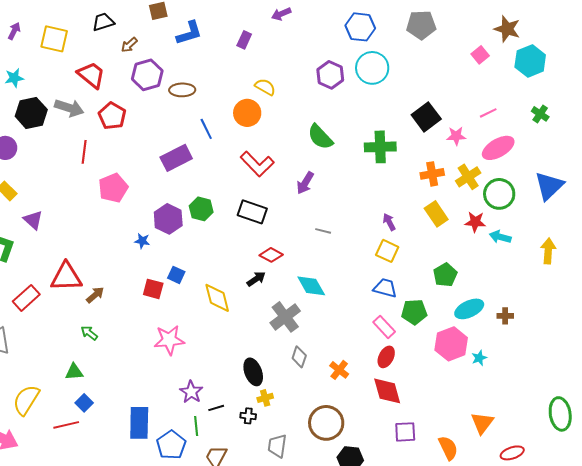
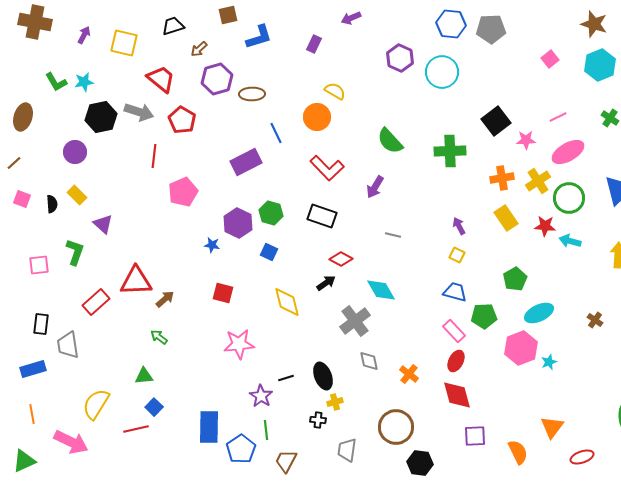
blue hexagon: (360, 27) -> (451, 24), moved
brown star: (507, 29) -> (594, 24), moved
purple hexagon: (330, 75) -> (400, 58), moved
yellow square: (387, 251) -> (457, 255), size x0.7
blue square: (176, 275) -> (269, 252), moved
brown cross: (505, 316) -> (595, 320), moved, turned 35
gray diamond: (299, 357) -> (369, 361), turned -30
black line: (216, 408) -> (286, 378), moved

